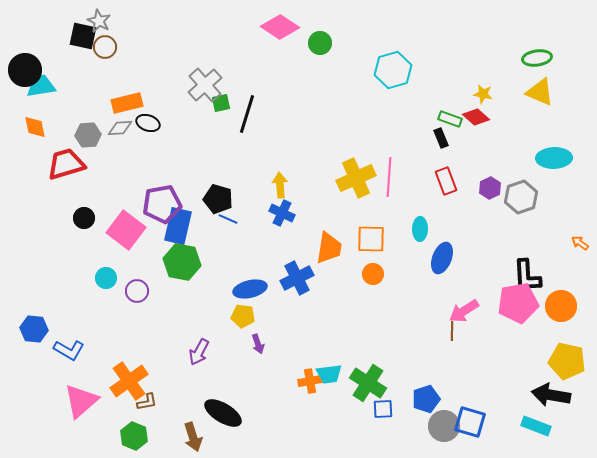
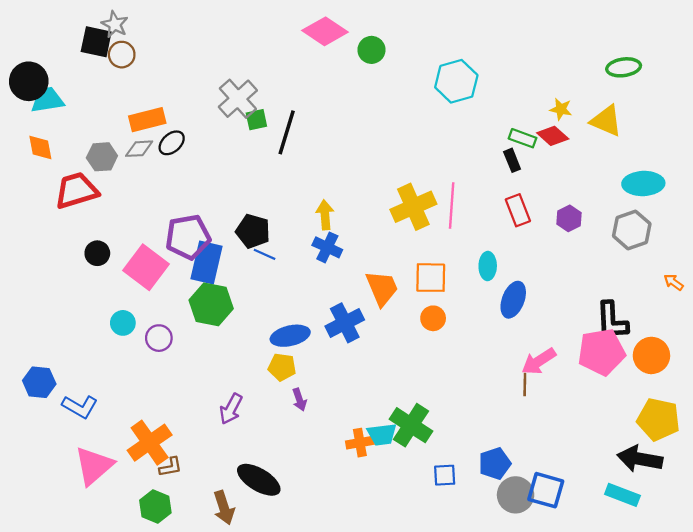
yellow triangle: (540, 92) -> (606, 121), moved
black ellipse: (148, 123) -> (172, 143), turned -60
gray hexagon: (521, 197) -> (632, 230), moved
orange trapezoid: (329, 248) -> (382, 288), turned -32
green cross: (368, 383) -> (411, 425), moved

